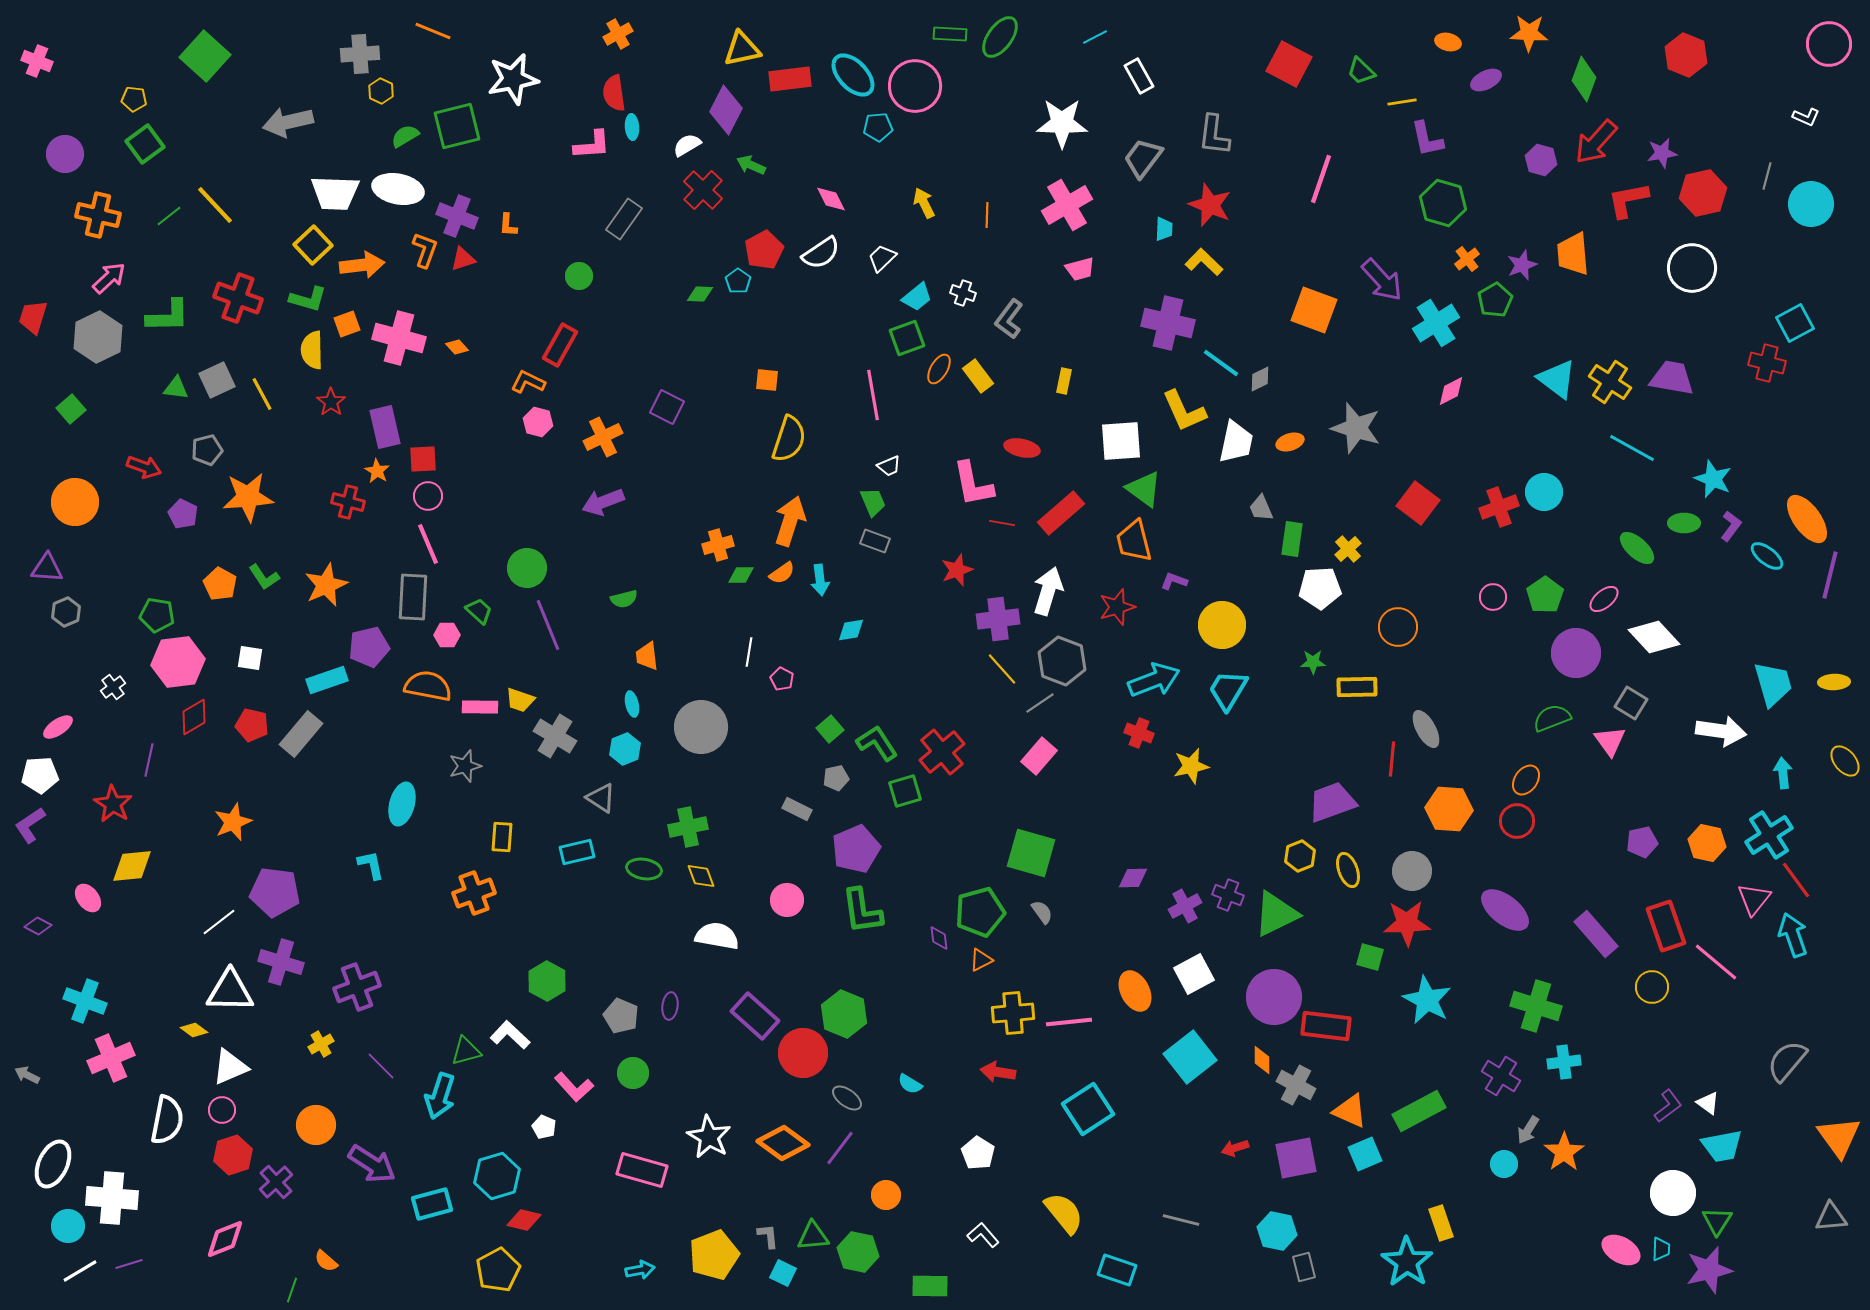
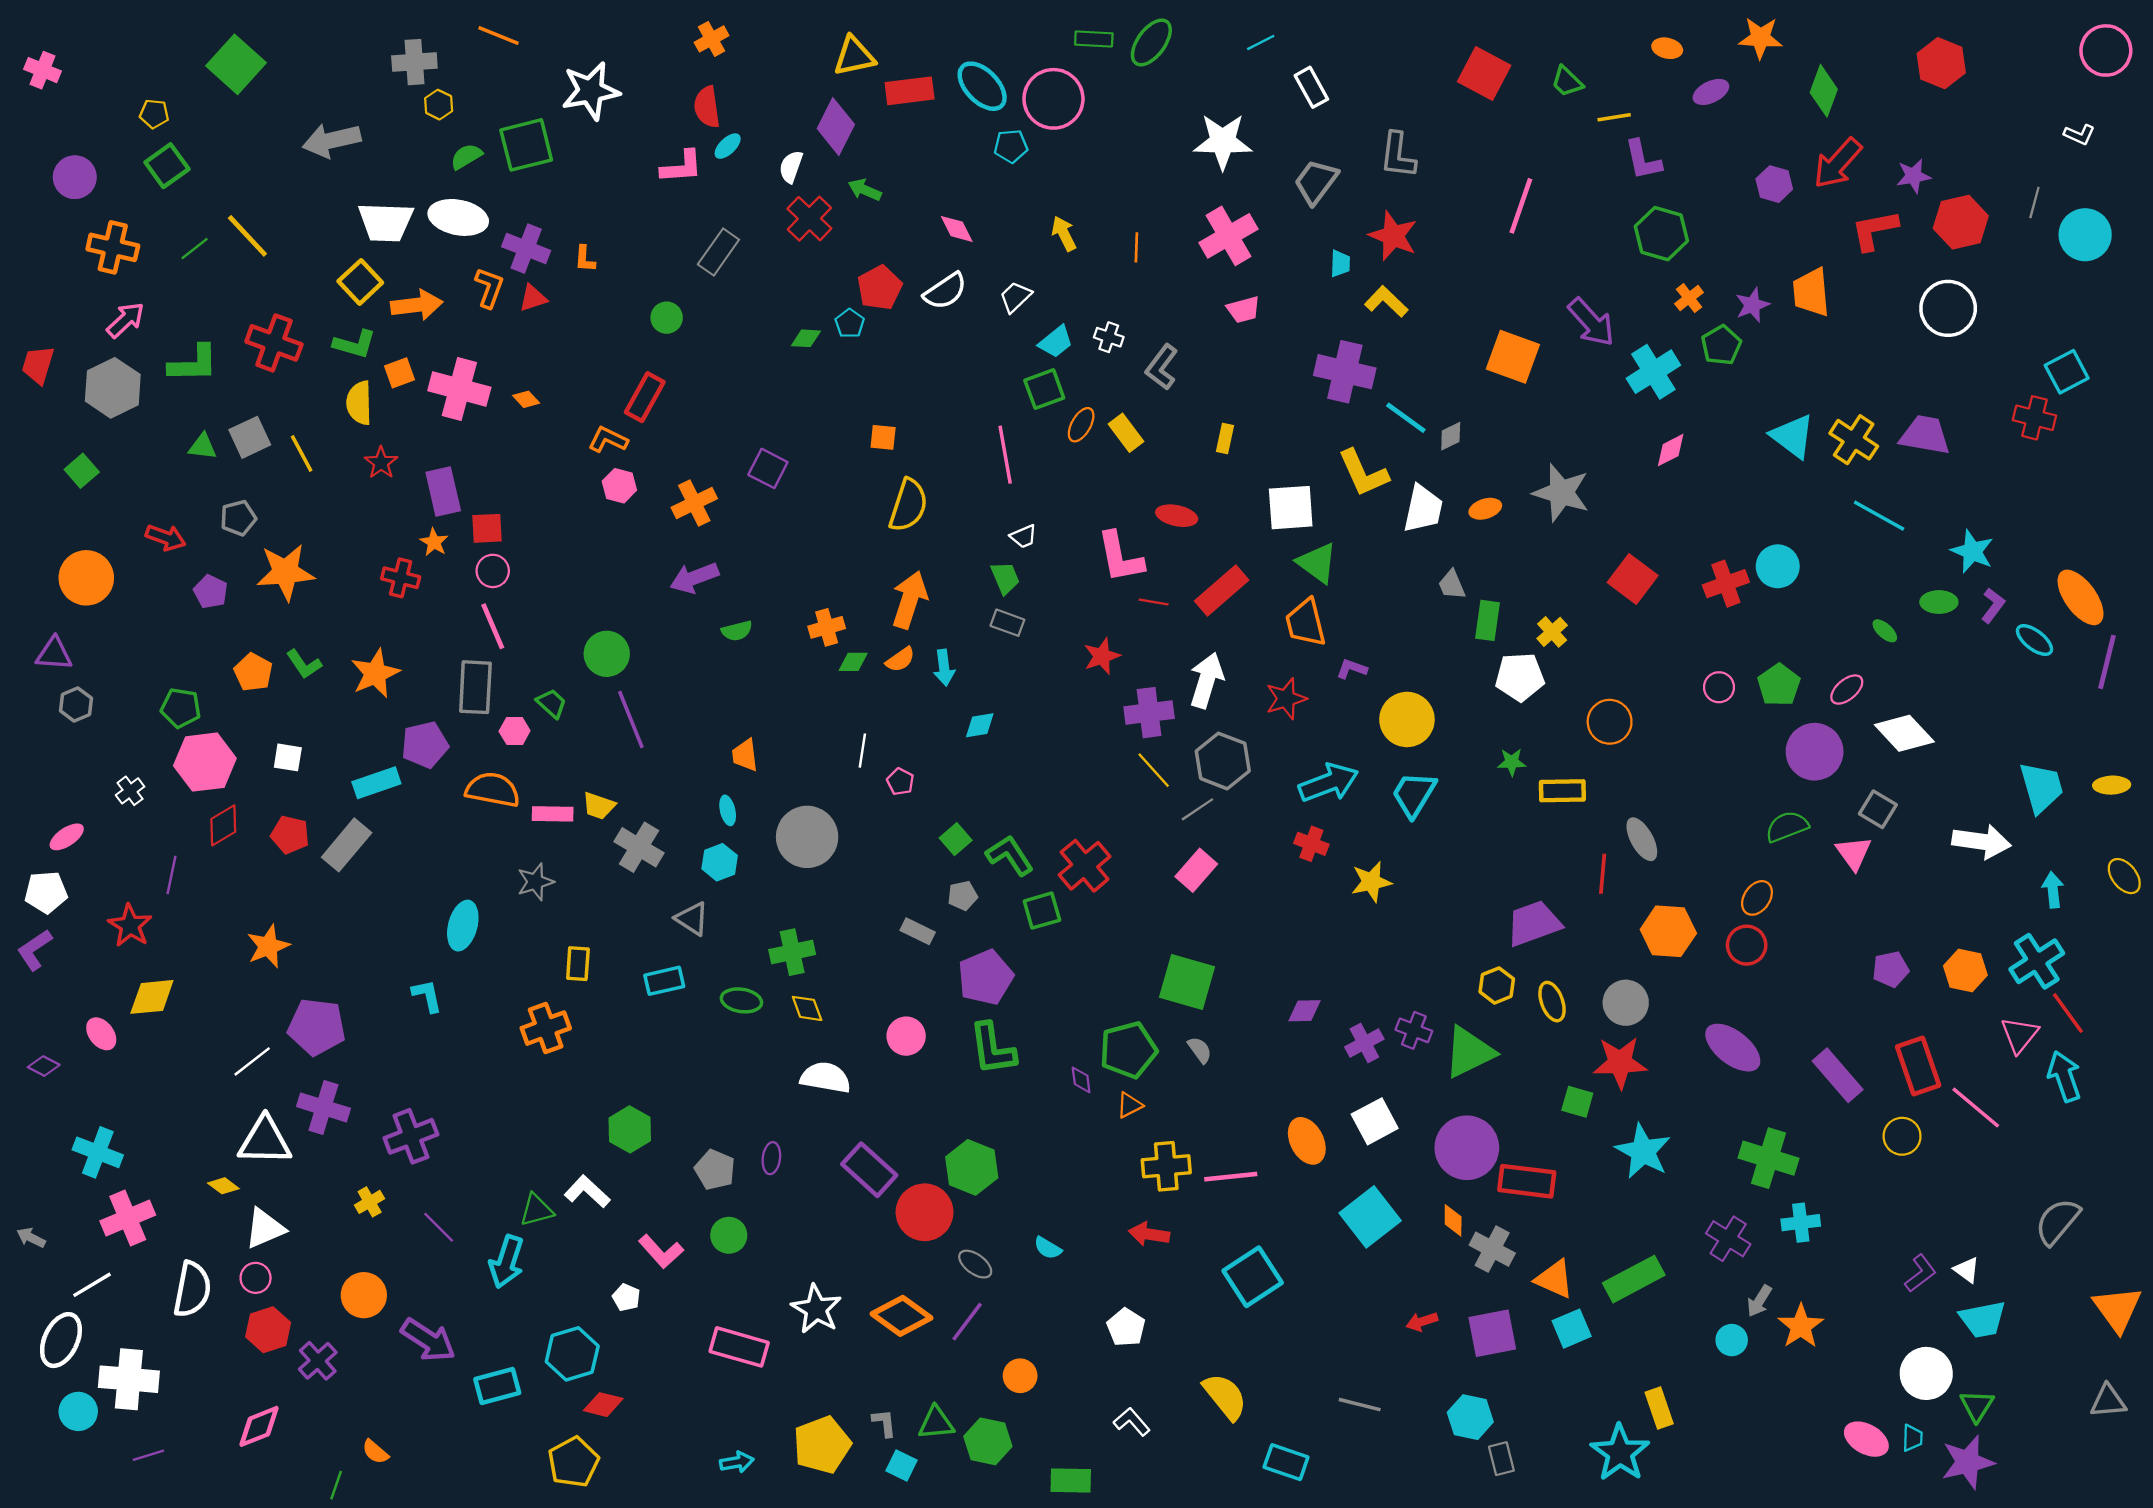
cyan ellipse: (632, 127) -> (728, 146), turned 50
white semicircle: (687, 145) -> (791, 167), turned -40
green ellipse: (1637, 548) -> (1885, 631), size x0.6
green semicircle: (624, 599) -> (737, 631), moved
white line: (80, 1271) -> (92, 1285), moved

